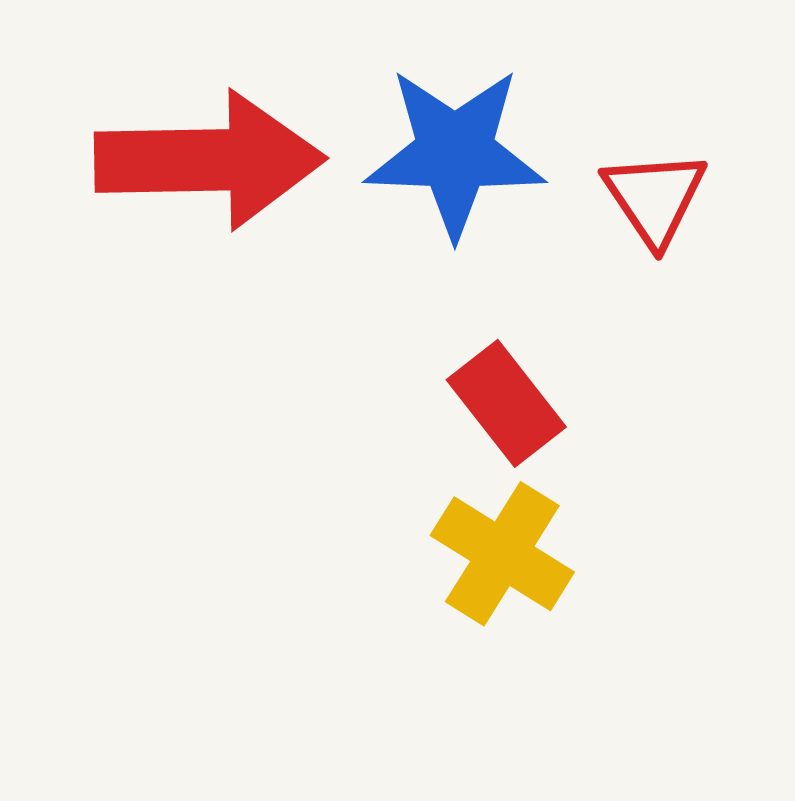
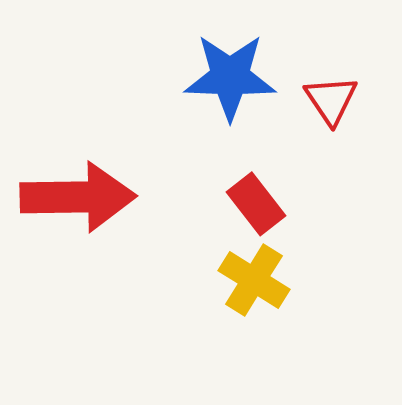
red arrow: (210, 160) -> (78, 197), moved

